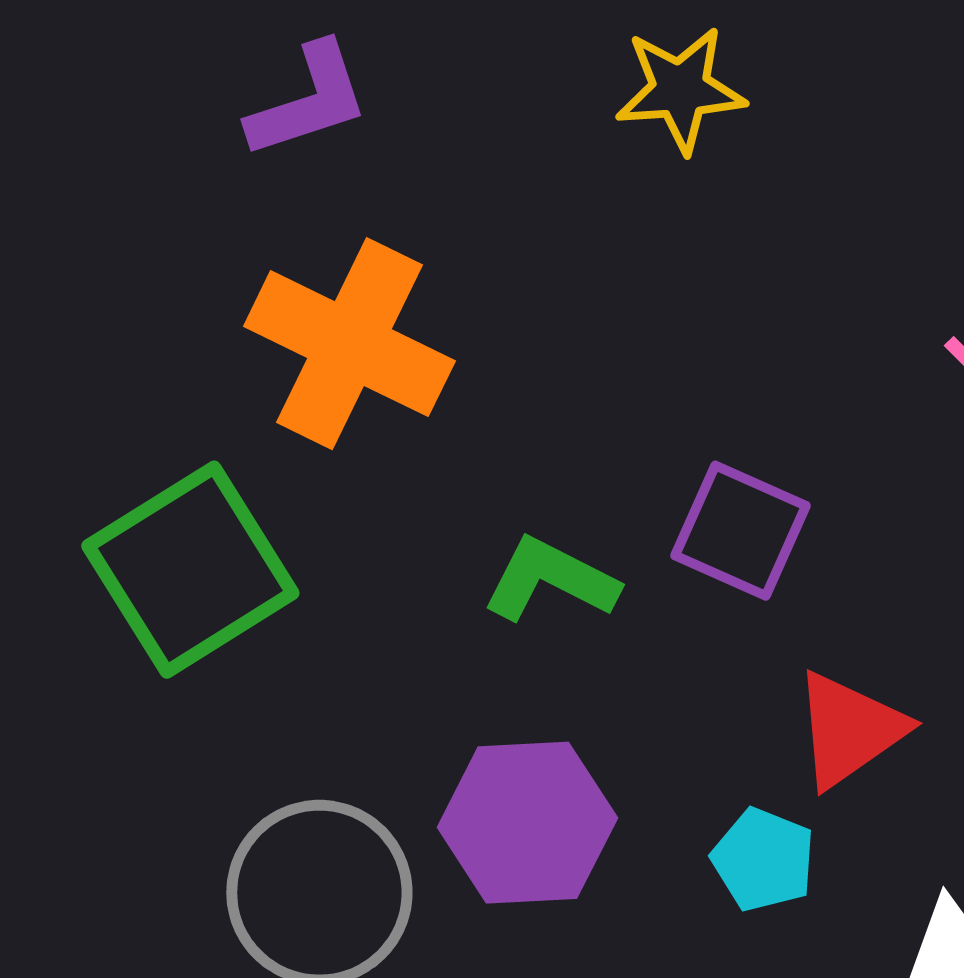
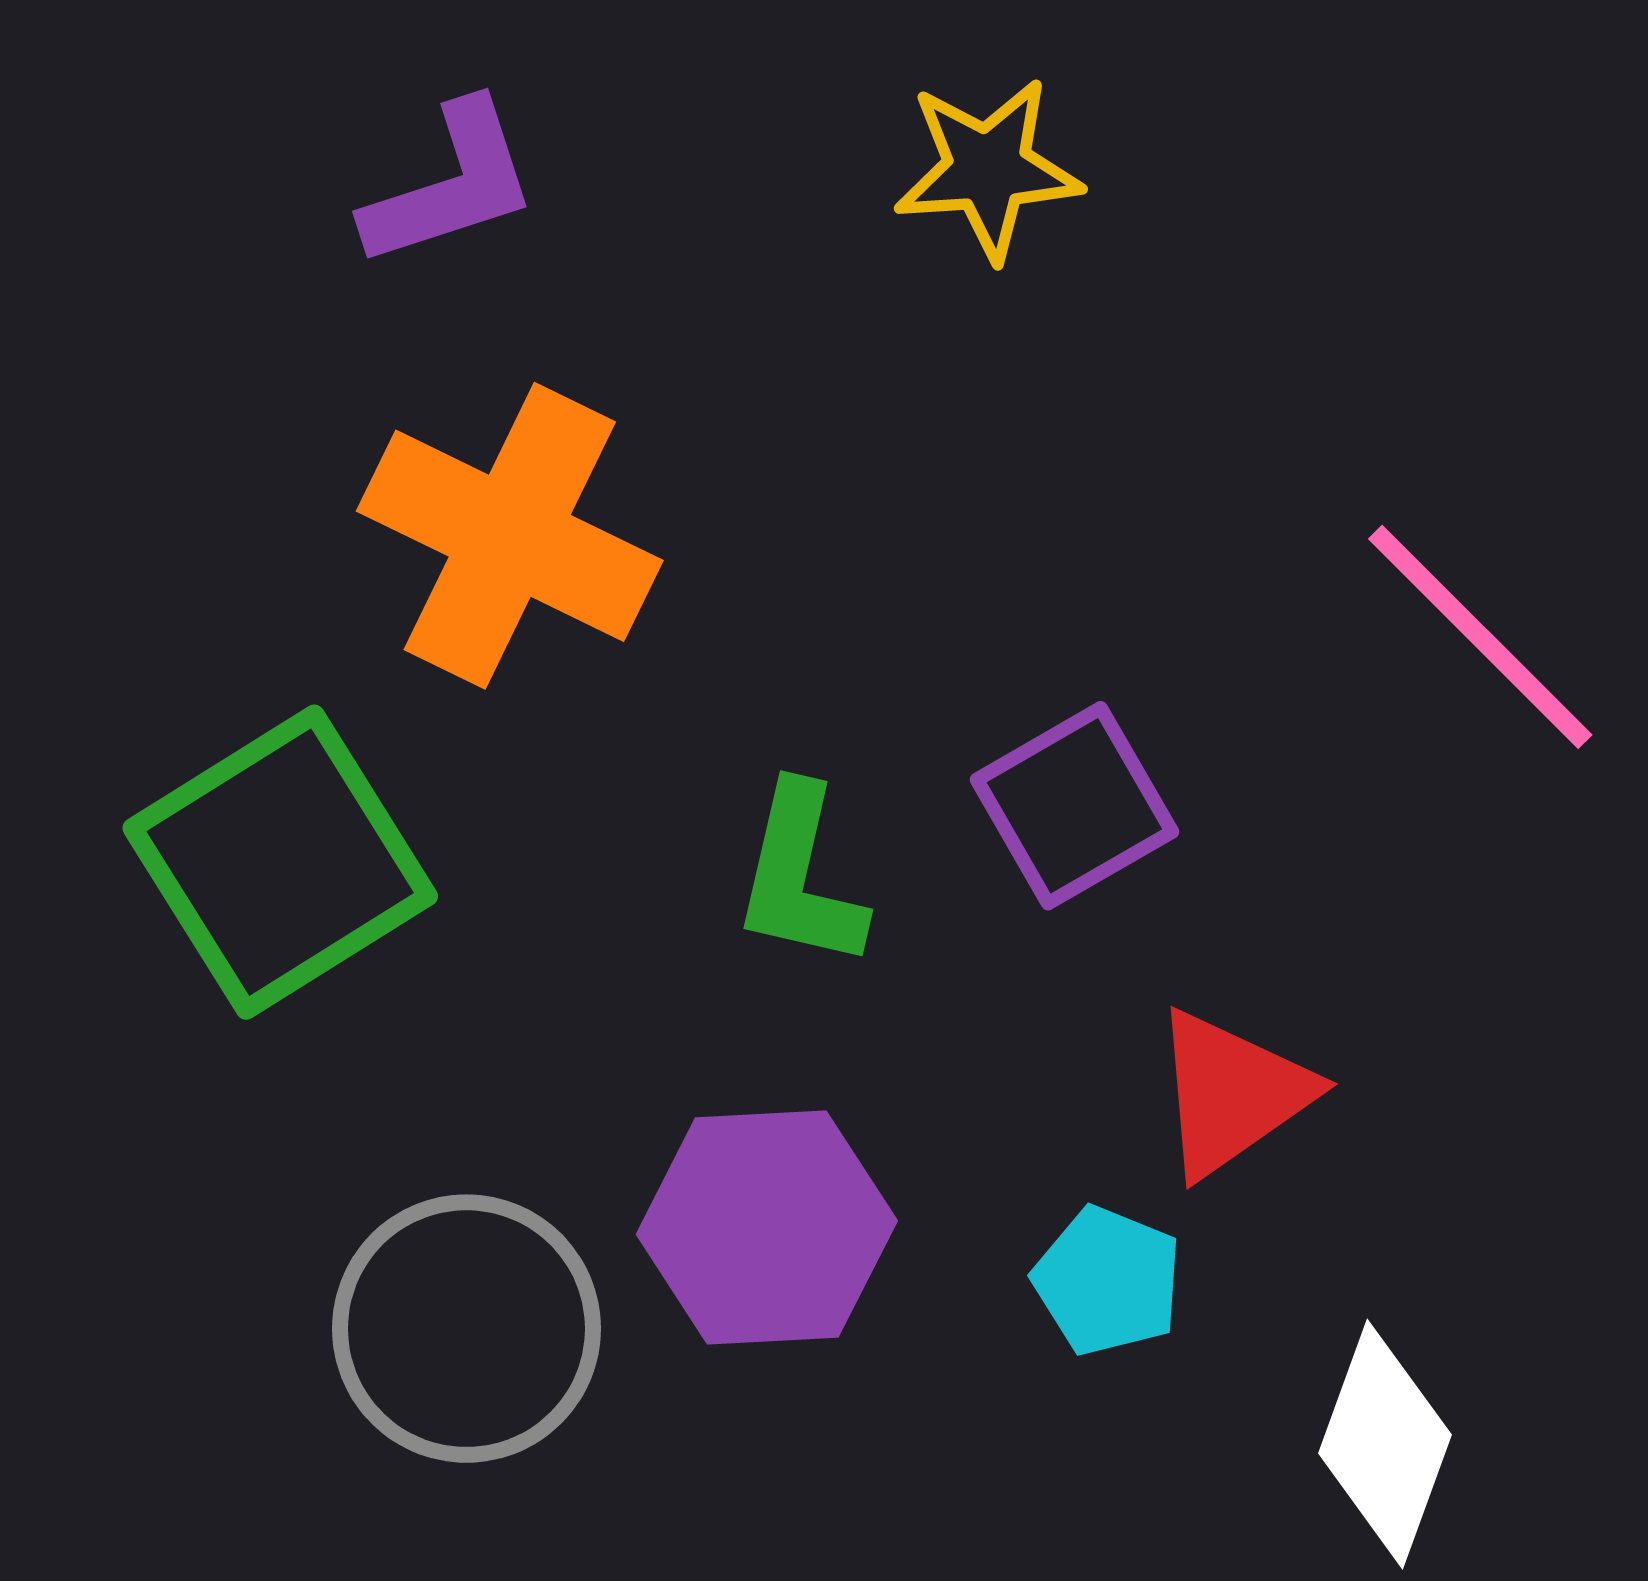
purple square: (740, 531) -> (1074, 806), turned 36
green L-shape: (550, 580) -> (800, 877), turned -104

